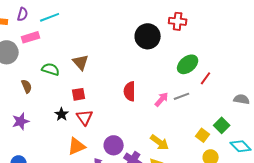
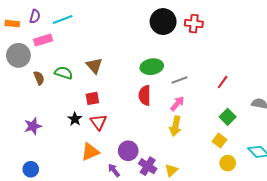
black circle: (148, 36) -> (163, 22), moved
green ellipse: (188, 64) -> (152, 67), moved, turned 30
brown semicircle: (27, 86) -> (39, 78), moved
gray line: (182, 96) -> (179, 80), moved
green square: (222, 125) -> (228, 117), moved
yellow arrow: (160, 142) -> (175, 126), moved, turned 66

